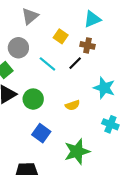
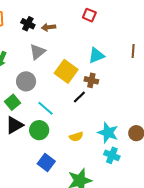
yellow square: (61, 36) -> (66, 71), size x1.6
cyan line: (47, 64) -> (45, 108), moved
cyan star: (104, 88) -> (108, 133), moved

